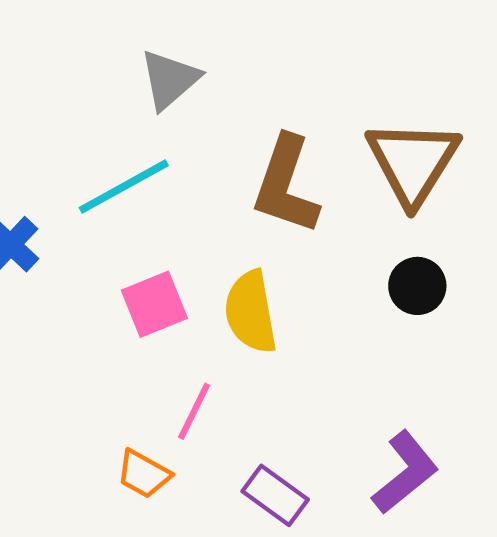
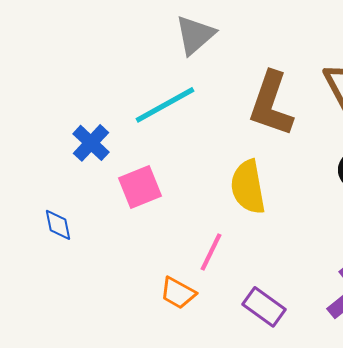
pink square: (154, 304) -> (140, 187), moved

